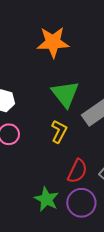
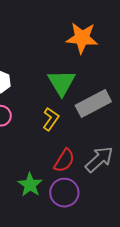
orange star: (53, 42) -> (82, 38), moved

